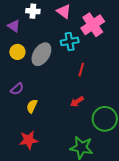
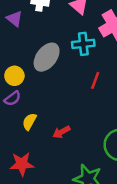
yellow circle: (17, 52) -> (14, 76), moved
red arrow: (77, 102) -> (61, 132), moved

